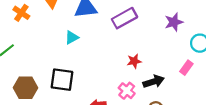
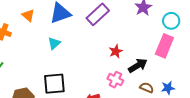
pink rectangle: (186, 68) -> (164, 46), size x1.6

